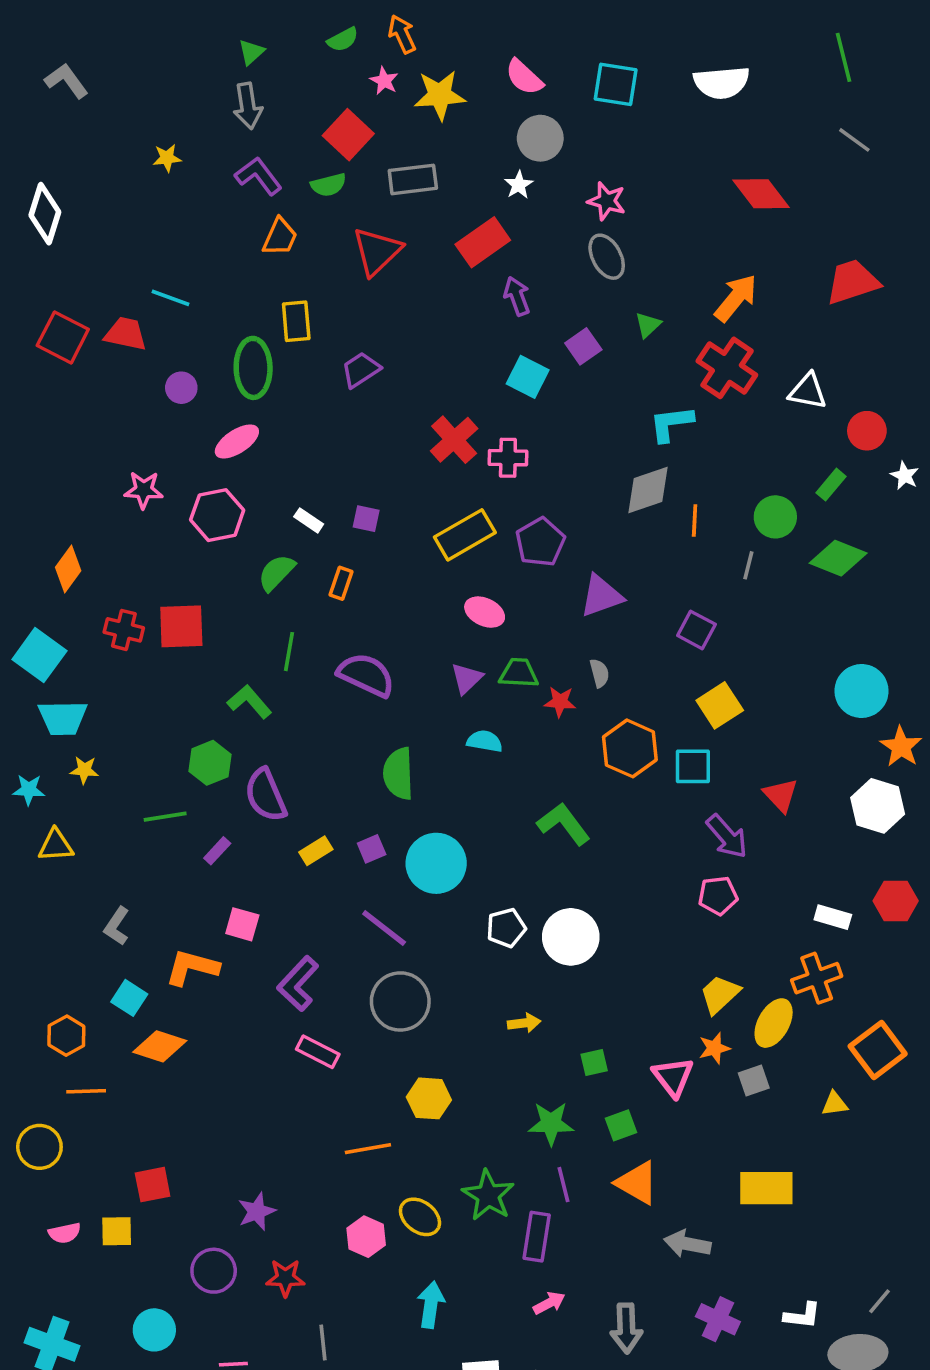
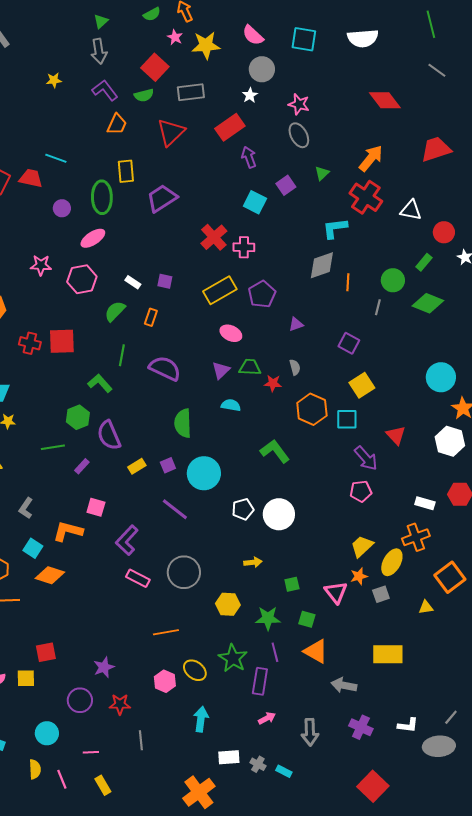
purple trapezoid: (361, 370) -> (162, 198), size x1.4
purple triangle: (601, 596) -> (296, 324), size x0.6
gray circle: (400, 1001) -> (184, 572), moved
yellow hexagon: (429, 1098) -> (228, 604), moved
green square: (621, 1125) -> (307, 619), turned 36

